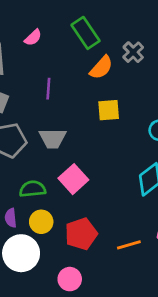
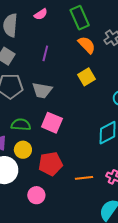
orange semicircle: (101, 68) -> (87, 45), turned -96
yellow square: (109, 110) -> (87, 77), turned -36
pink square: (73, 179) -> (52, 123), turned -35

